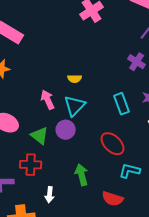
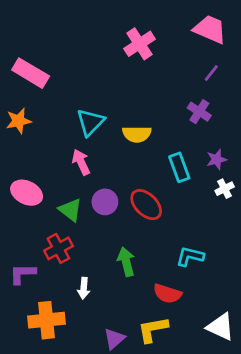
yellow semicircle: (75, 79) -> (137, 134), moved, size x1.5
cyan triangle: (75, 106) -> (90, 122), moved
red ellipse: (113, 144) -> (146, 205), moved
red cross: (31, 165) -> (58, 248), turned -30

